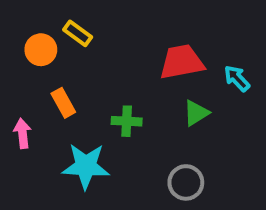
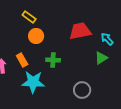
orange circle: (41, 50) -> (36, 36), moved
orange rectangle: (63, 103) -> (22, 60), moved
green triangle: (196, 113) -> (101, 58), moved

